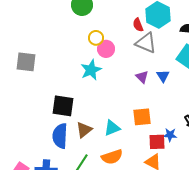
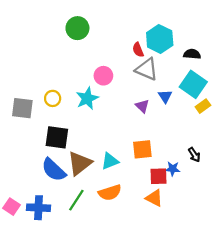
yellow circle: (96, 38) -> (53, 98), moved
gray square: (26, 62) -> (22, 108), moved
blue triangle: (163, 76) -> (165, 96), moved
brown triangle: (84, 130) -> (80, 163), size x1.4
blue semicircle: (60, 136) -> (54, 170), turned -50

